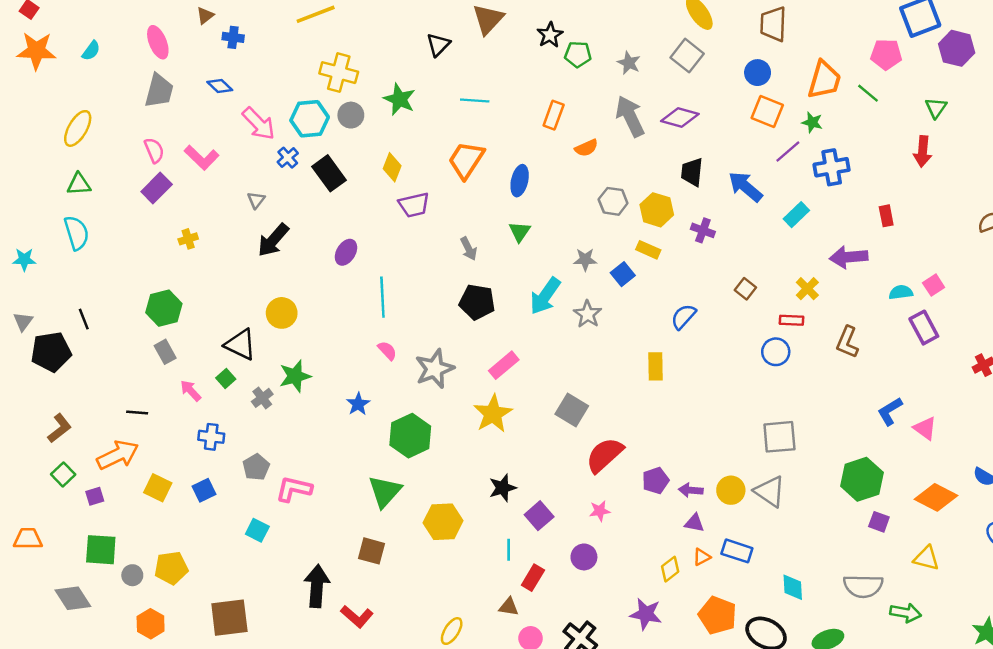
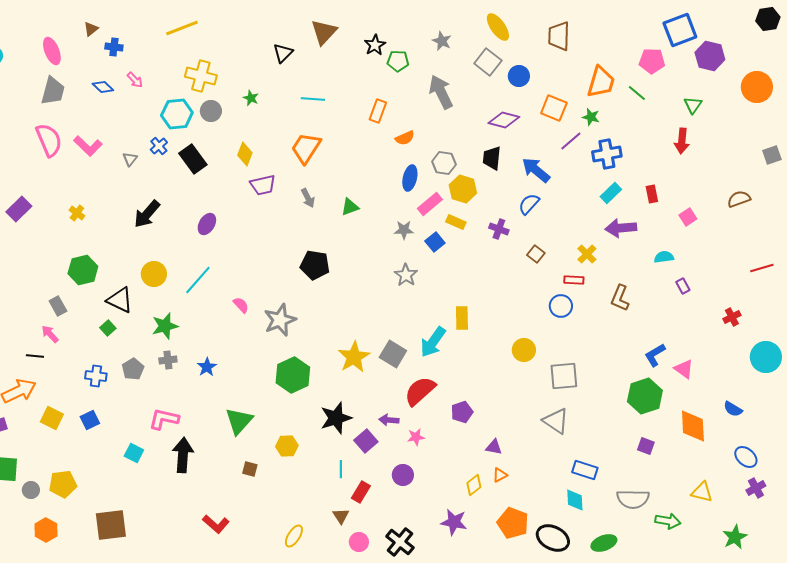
gray star: (629, 63) -> (442, 41), moved
blue circle: (758, 73) -> (519, 76), moved
green star: (399, 99) -> (251, 98), size x0.6
gray arrow: (630, 116) -> (441, 92), moved
purple diamond: (680, 118) -> (504, 120), moved
pink arrow: (259, 124) -> (135, 80), moved, size x0.6
pink semicircle: (154, 150) -> (49, 140), size x1.6
blue ellipse: (520, 181) -> (410, 178), moved
purple rectangle: (157, 188) -> (19, 209), moved
gray triangle: (256, 200) -> (130, 159), moved
gray hexagon: (613, 201) -> (444, 163), moved
cyan rectangle: (796, 215) -> (611, 193), moved
purple cross: (703, 230) -> (499, 229), moved
green triangle: (520, 232) -> (350, 207), turned 36
yellow cross: (188, 239) -> (77, 213), turned -35
gray arrow: (469, 249) -> (308, 198), moved
pink square: (934, 285) -> (688, 217), moved
cyan arrow: (545, 296) -> (433, 342), moved
cyan line: (382, 297) -> (198, 280), moved, turned 44
green hexagon: (164, 308) -> (83, 270), moved
blue semicircle: (683, 317) -> (529, 204), moved
purple rectangle: (924, 328) -> (683, 286), size x0.6
pink rectangle: (504, 365) -> (430, 204), moved
pink arrow: (191, 391) -> (50, 334), moved
gray cross: (262, 398) -> (168, 360), moved, turned 30
blue star: (358, 404) -> (207, 367), moved
yellow star: (493, 414) -> (354, 357), moved
green hexagon: (410, 436) -> (293, 375), moved
gray pentagon: (256, 467) -> (133, 369), moved
green hexagon: (862, 479) -> (645, 396), moved
black star: (503, 488) -> (336, 418), size x1.4
purple arrow: (691, 490) -> (389, 420), moved
yellow circle: (731, 490) -> (524, 350), moved
orange diamond: (936, 497) -> (693, 426), turned 60
yellow hexagon: (443, 522) -> (287, 446), size x0.7
brown square: (371, 551) -> (250, 469), moved, size x0.7
blue rectangle: (737, 551) -> (585, 470), moved
yellow triangle: (926, 558) -> (702, 492), moved
black arrow: (317, 586) -> (183, 455), moved
brown triangle: (509, 607) -> (341, 516), turned 48

